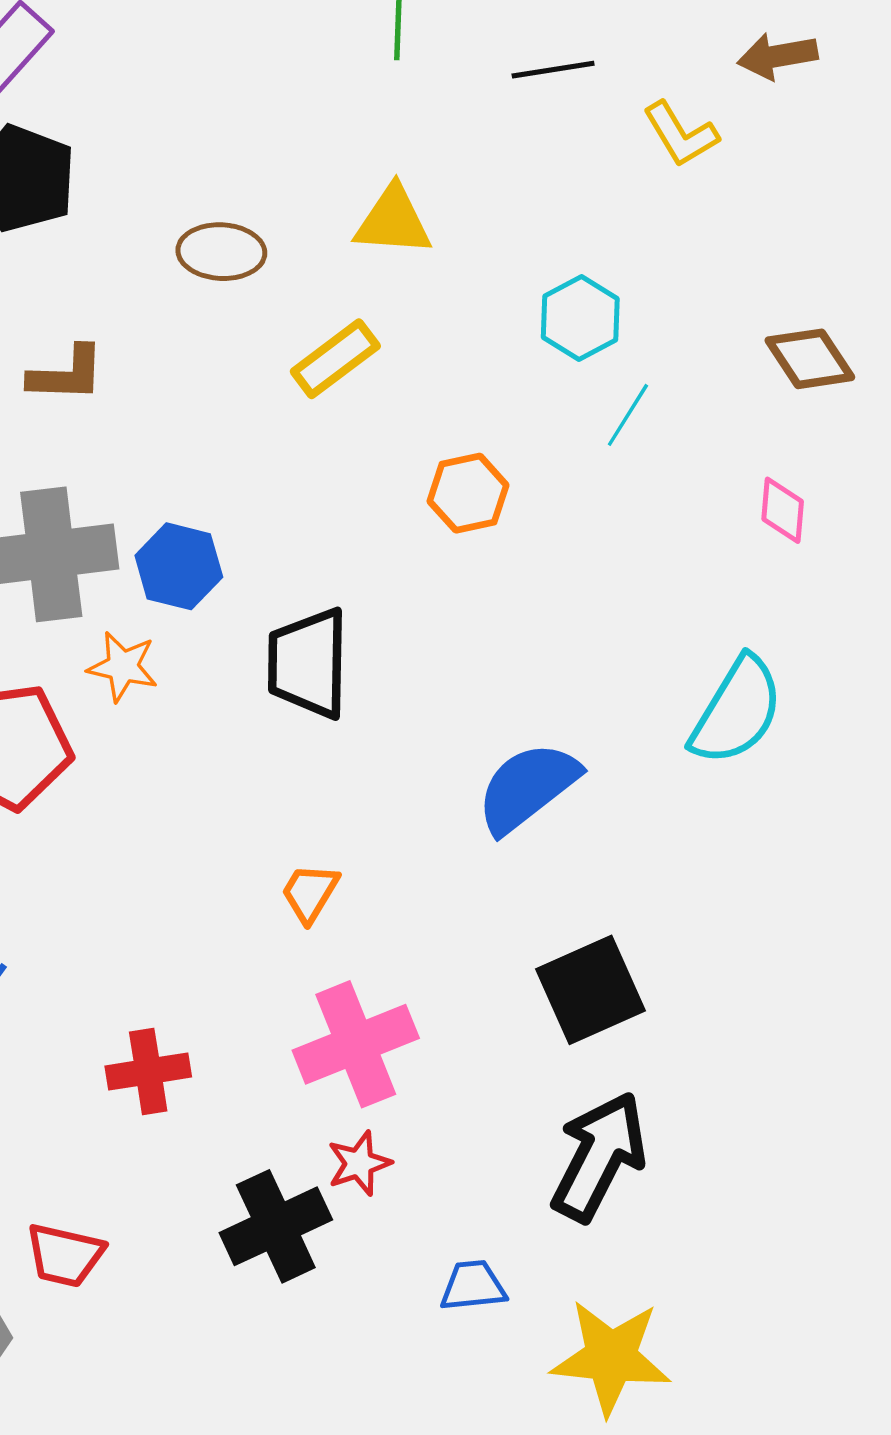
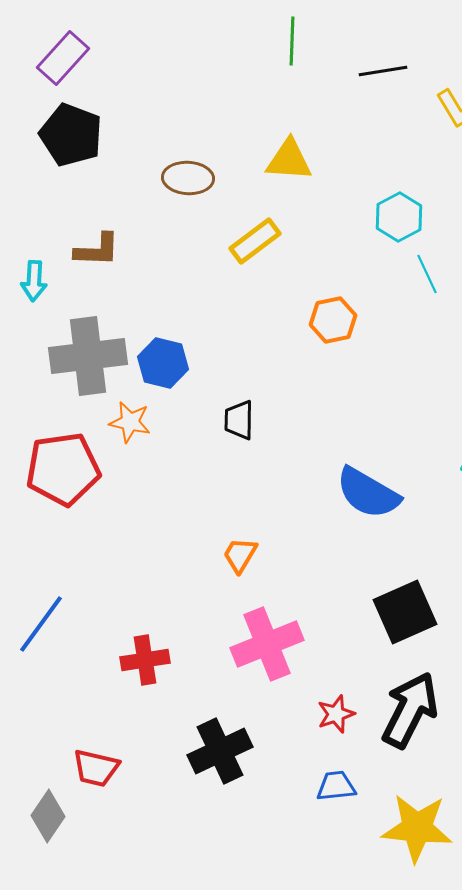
cyan line: (628, 415) -> (427, 274), turned -57
black trapezoid: (308, 663) -> (239, 420), size x0.6
blue semicircle: (528, 787) -> (368, 493), turned -112
red star: (359, 1163) -> (336, 714), moved

